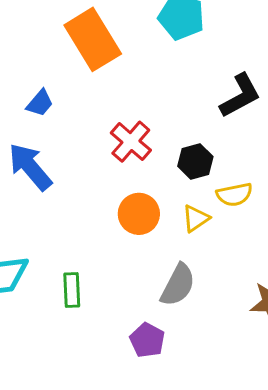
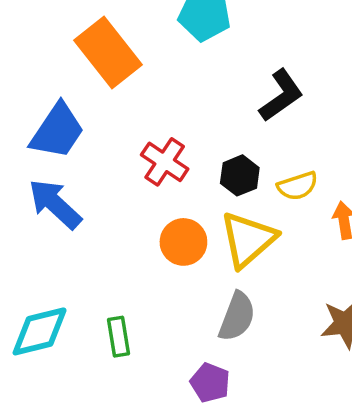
blue trapezoid: (40, 103) -> (57, 131), size x1.8
yellow semicircle: (234, 195) -> (298, 186), moved
yellow triangle: (196, 218) -> (248, 239), size x1.8

